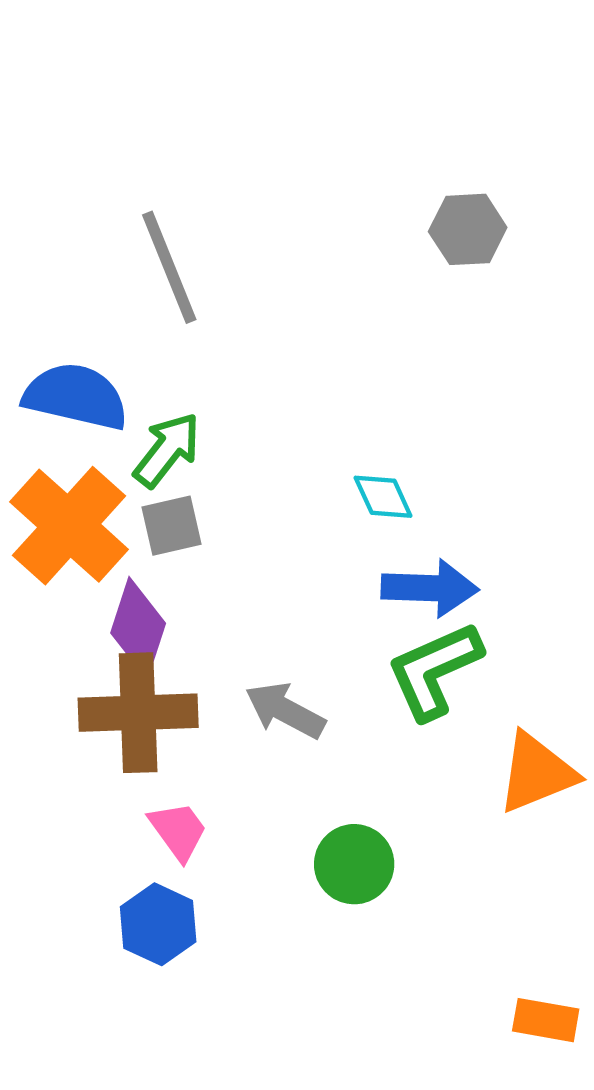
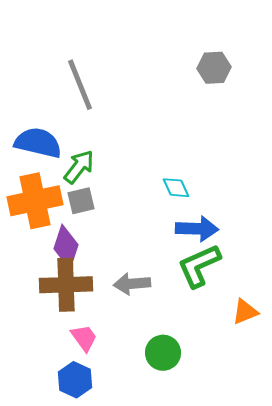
orange cross: (69, 526) -> (35, 201), turned 36
gray arrow: (285, 710) -> (132, 284), turned -33
orange triangle: (537, 773) -> (245, 312), size x0.7

